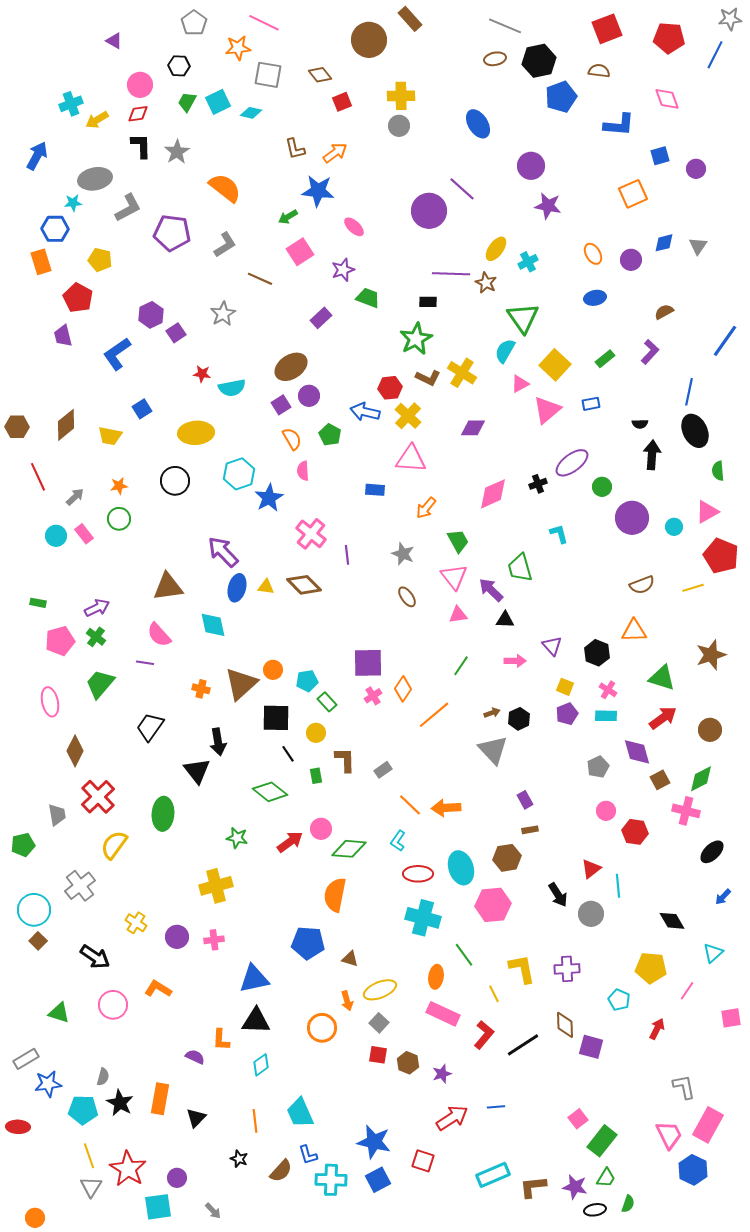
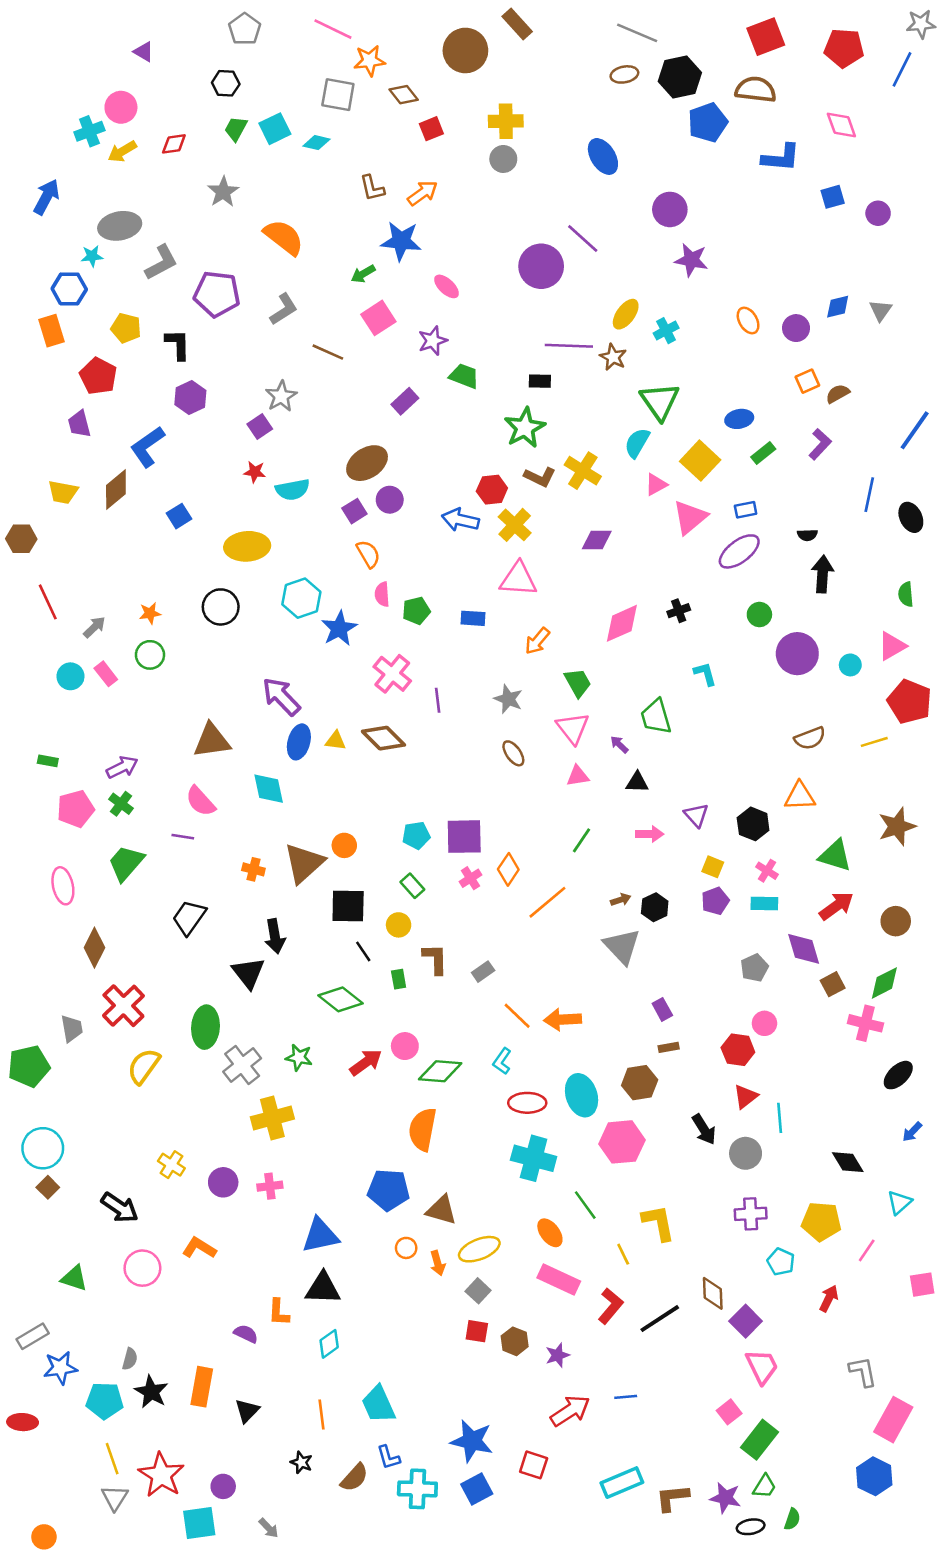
orange star: (238, 48) -> (370, 61), moved
brown semicircle: (599, 71) -> (756, 90), size x1.5
pink circle: (140, 85) -> (121, 107), moved
black L-shape: (141, 146) -> (178, 344), moved
orange square: (633, 194) -> (807, 381), moved, size x0.7
blue ellipse: (595, 298) -> (739, 419), moved
purple square: (176, 333) -> (260, 426), moved
brown diamond: (66, 425) -> (116, 490), moved
black ellipse: (695, 431) -> (911, 517), moved, size x0.7
green pentagon: (330, 435) -> (416, 611), moved, turned 30
yellow trapezoid: (110, 436) -> (63, 492), moved
purple ellipse: (572, 463) -> (739, 551), moved
purple arrow: (491, 590) -> (619, 744), size x0.6
cyan pentagon: (307, 681) -> (416, 835), moved
red hexagon: (635, 832) -> (738, 1050), moved
green pentagon: (23, 845) -> (29, 1066), size x1.4
gray cross: (80, 886) -> (242, 1065), moved
brown triangle: (350, 959) -> (441, 1210), size x1.5
purple cross: (567, 969) -> (751, 1214), moved
orange ellipse: (436, 977) -> (550, 1233), turned -45
orange circle: (322, 1028) -> (406, 1248), moved, size x0.6
purple square: (591, 1047) -> (746, 1321), turned 30
pink trapezoid: (669, 1135) -> (762, 1367), moved

